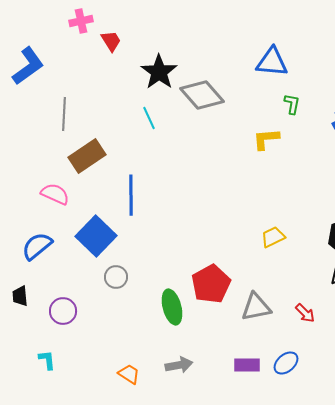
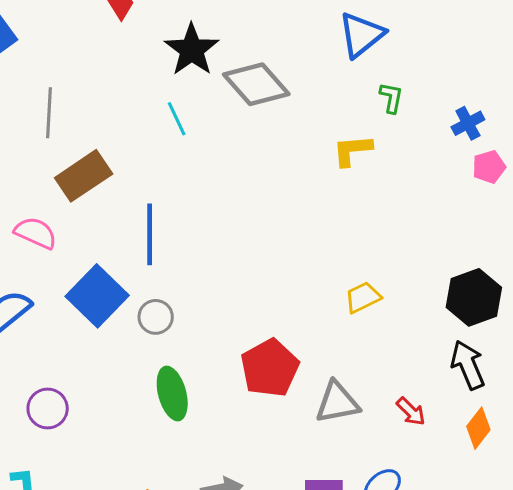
blue triangle: (272, 62) -> (361, 35), turned -44
gray circle: (116, 277) -> (156, 317), moved
green ellipse: (172, 307) -> (172, 393), moved

